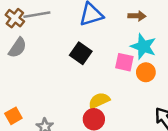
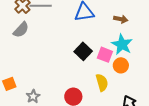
black square: (81, 53) -> (83, 51), moved
yellow semicircle: (99, 100) -> (102, 83), moved, turned 90

